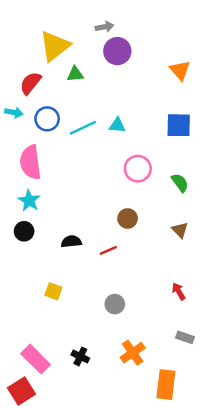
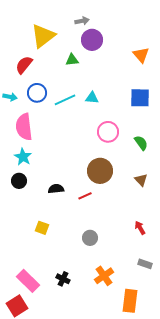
green triangle: (75, 74) -> (72, 60), moved
cyan arrow: (14, 112) -> (10, 97), moved
brown circle: (128, 218) -> (100, 171), size x1.6

